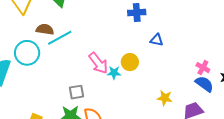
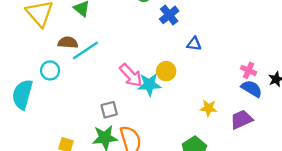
blue cross: (137, 12) -> (169, 15), turned -30
cyan circle: (27, 53) -> (50, 70), size x0.7
cyan star: (114, 73) -> (149, 85), size x1.5

